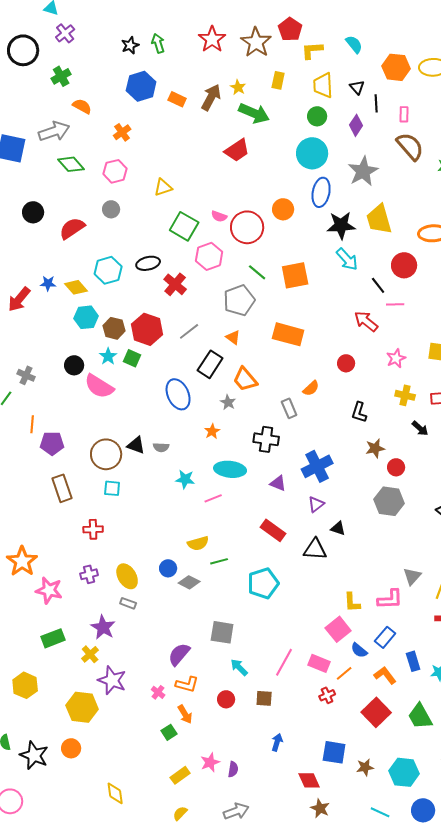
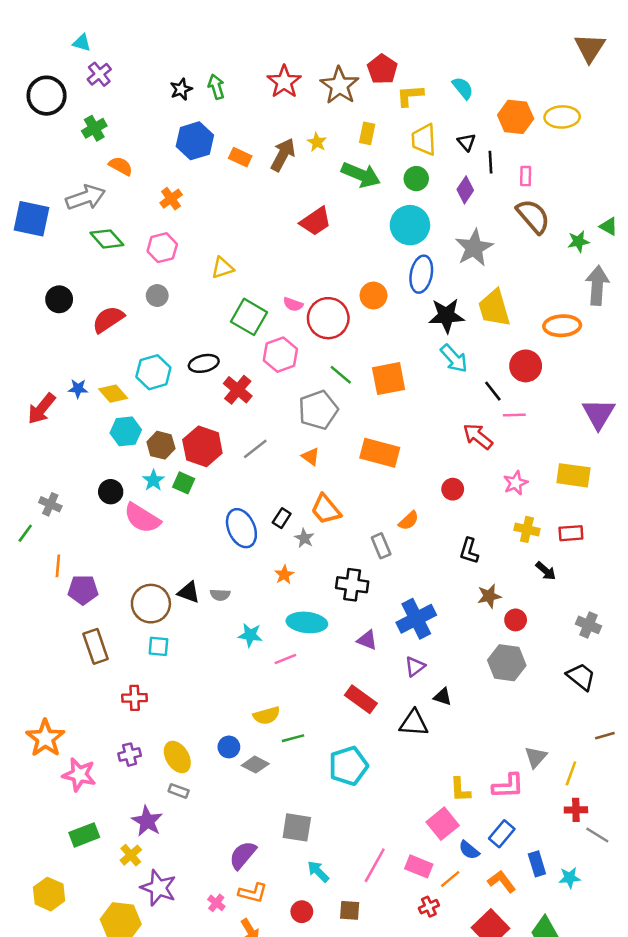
green arrow: (254, 113) -> (361, 175), moved
black rectangle: (210, 364) -> (282, 518), moved, size x0.6

